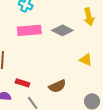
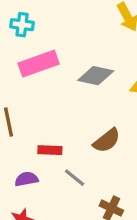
gray diamond: (62, 30) -> (96, 76), moved

